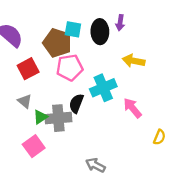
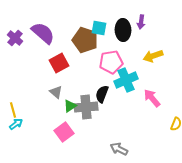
yellow arrow: (134, 61) -> (153, 56), turned -30
pink pentagon: (70, 68) -> (111, 62), moved

